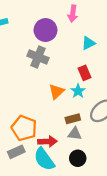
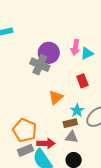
pink arrow: (73, 14) -> (75, 47), moved
purple circle: (45, 30) -> (49, 53), moved
cyan star: (78, 91) -> (77, 110), moved
gray rectangle: (16, 152) -> (25, 150), moved

